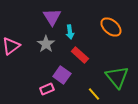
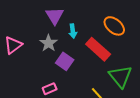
red rectangle: (80, 55) -> (98, 49), moved, size x1.4
purple square: (62, 75) -> (65, 61), moved

